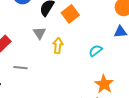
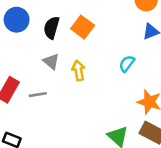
gray line: (21, 68) -> (38, 95), moved

